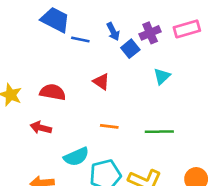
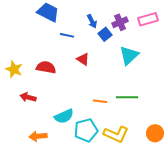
blue line: (80, 39) -> (67, 35), moved
cyan triangle: (162, 76) -> (129, 55), size x1.5
orange line: (109, 126) -> (100, 101), moved
red arrow: (41, 128) -> (28, 97), moved

